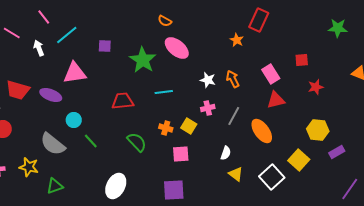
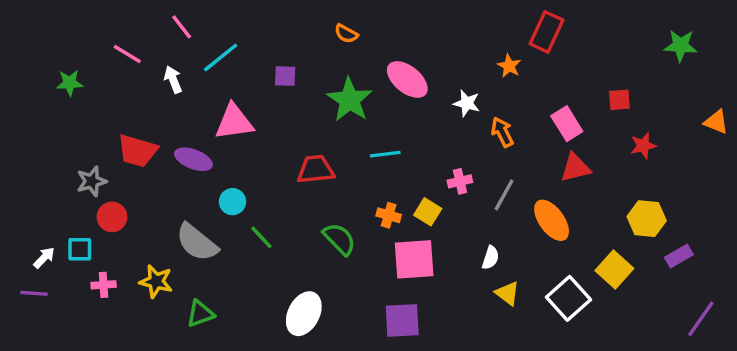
orange semicircle: (165, 21) -> (346, 34), moved
white star: (208, 80) -> (467, 103), moved
pink square: (181, 154) -> (414, 259), size x1.5

